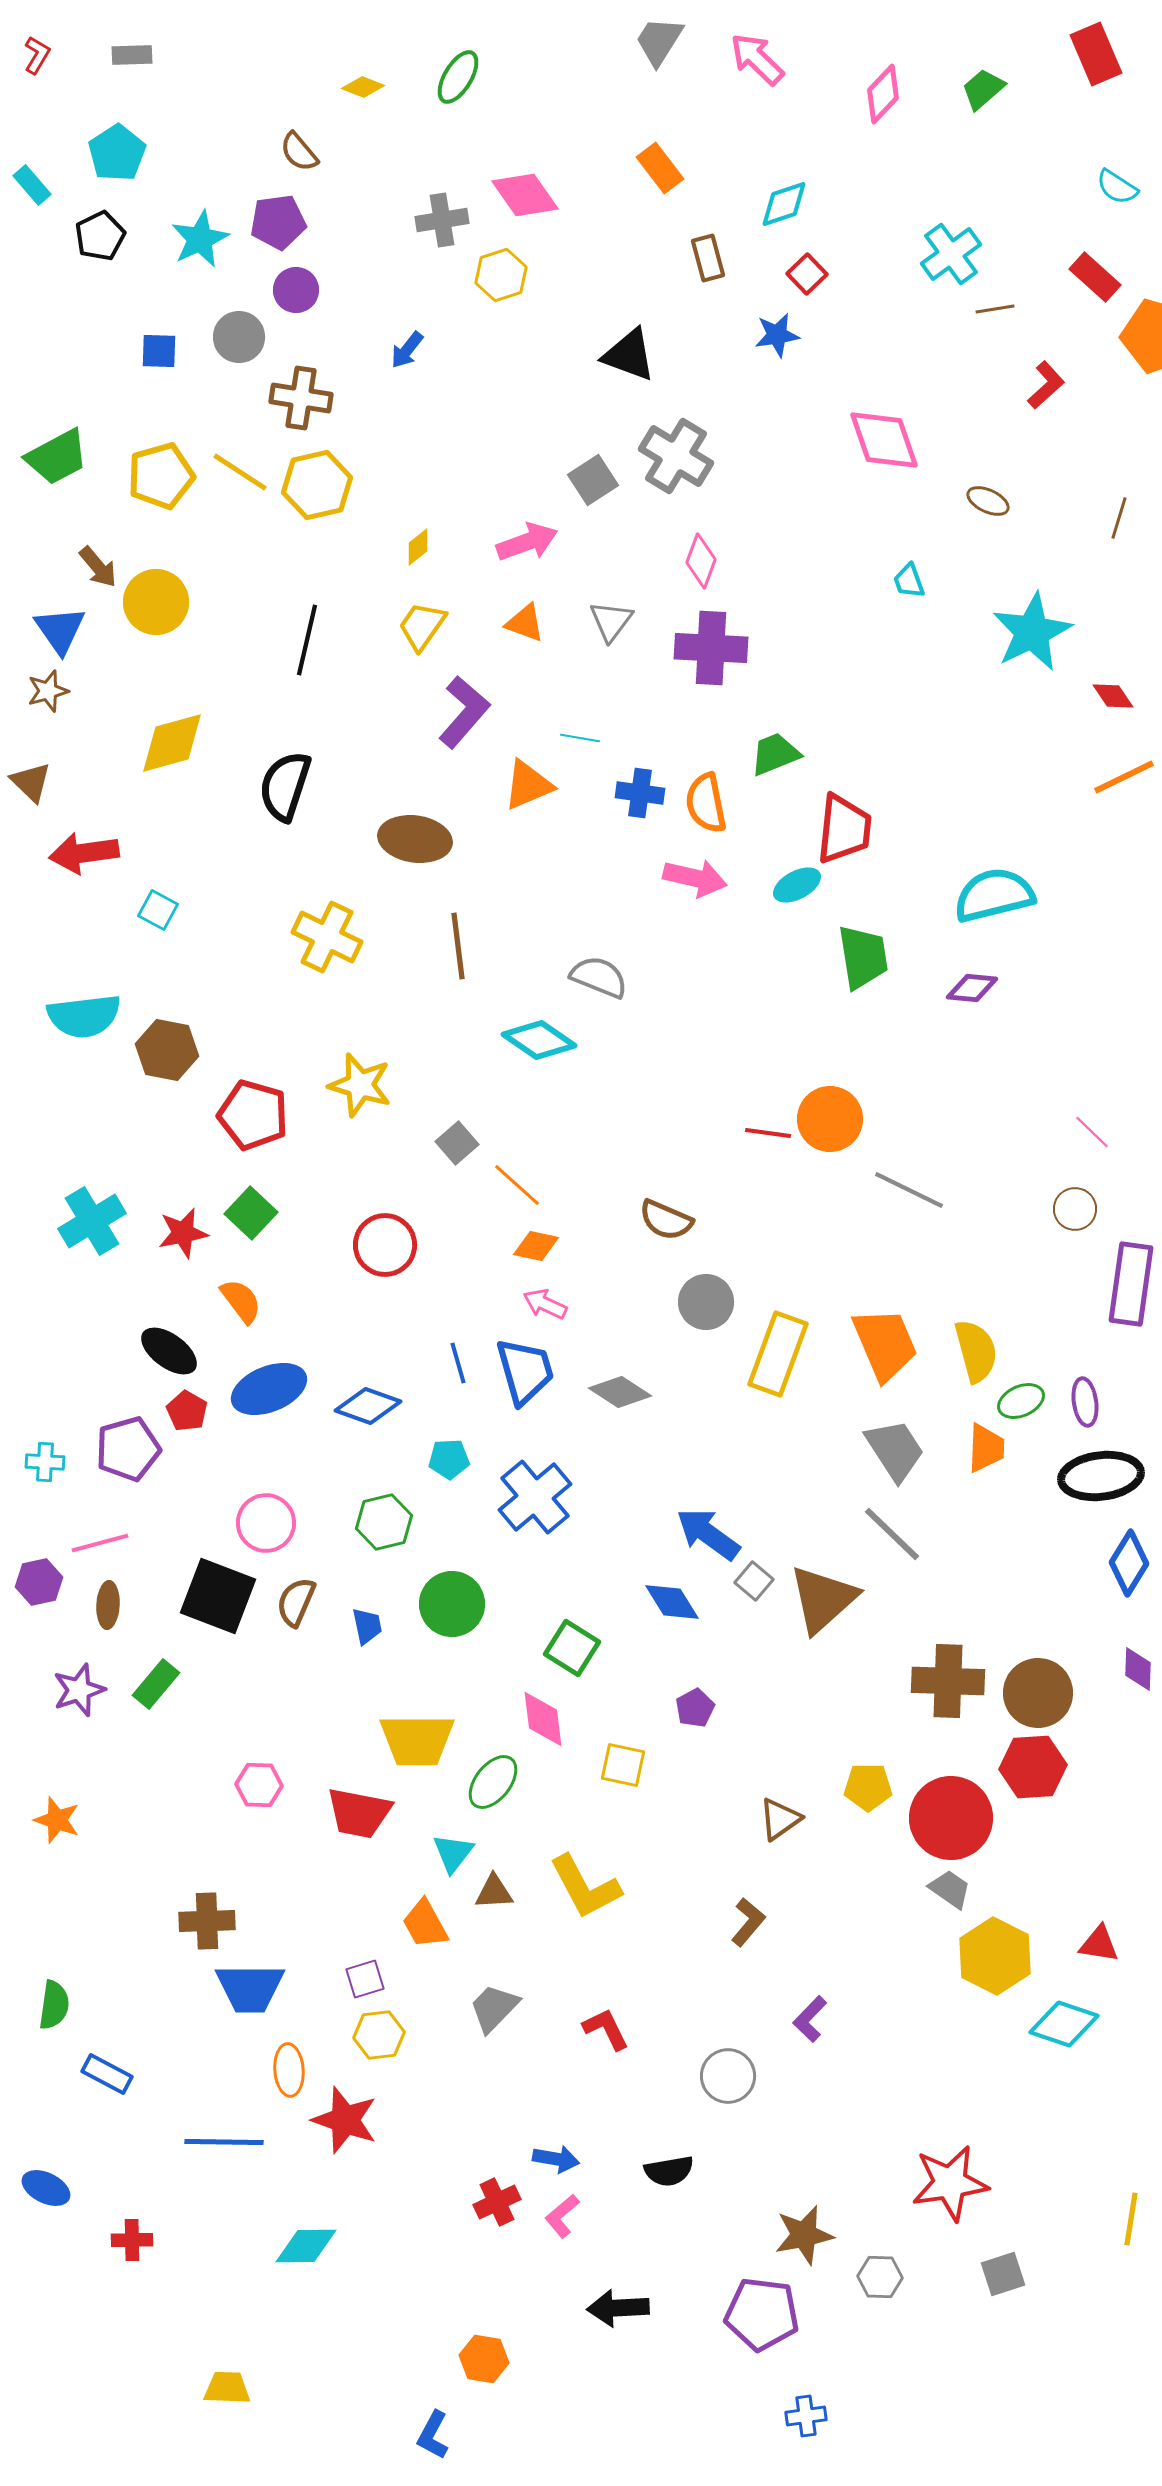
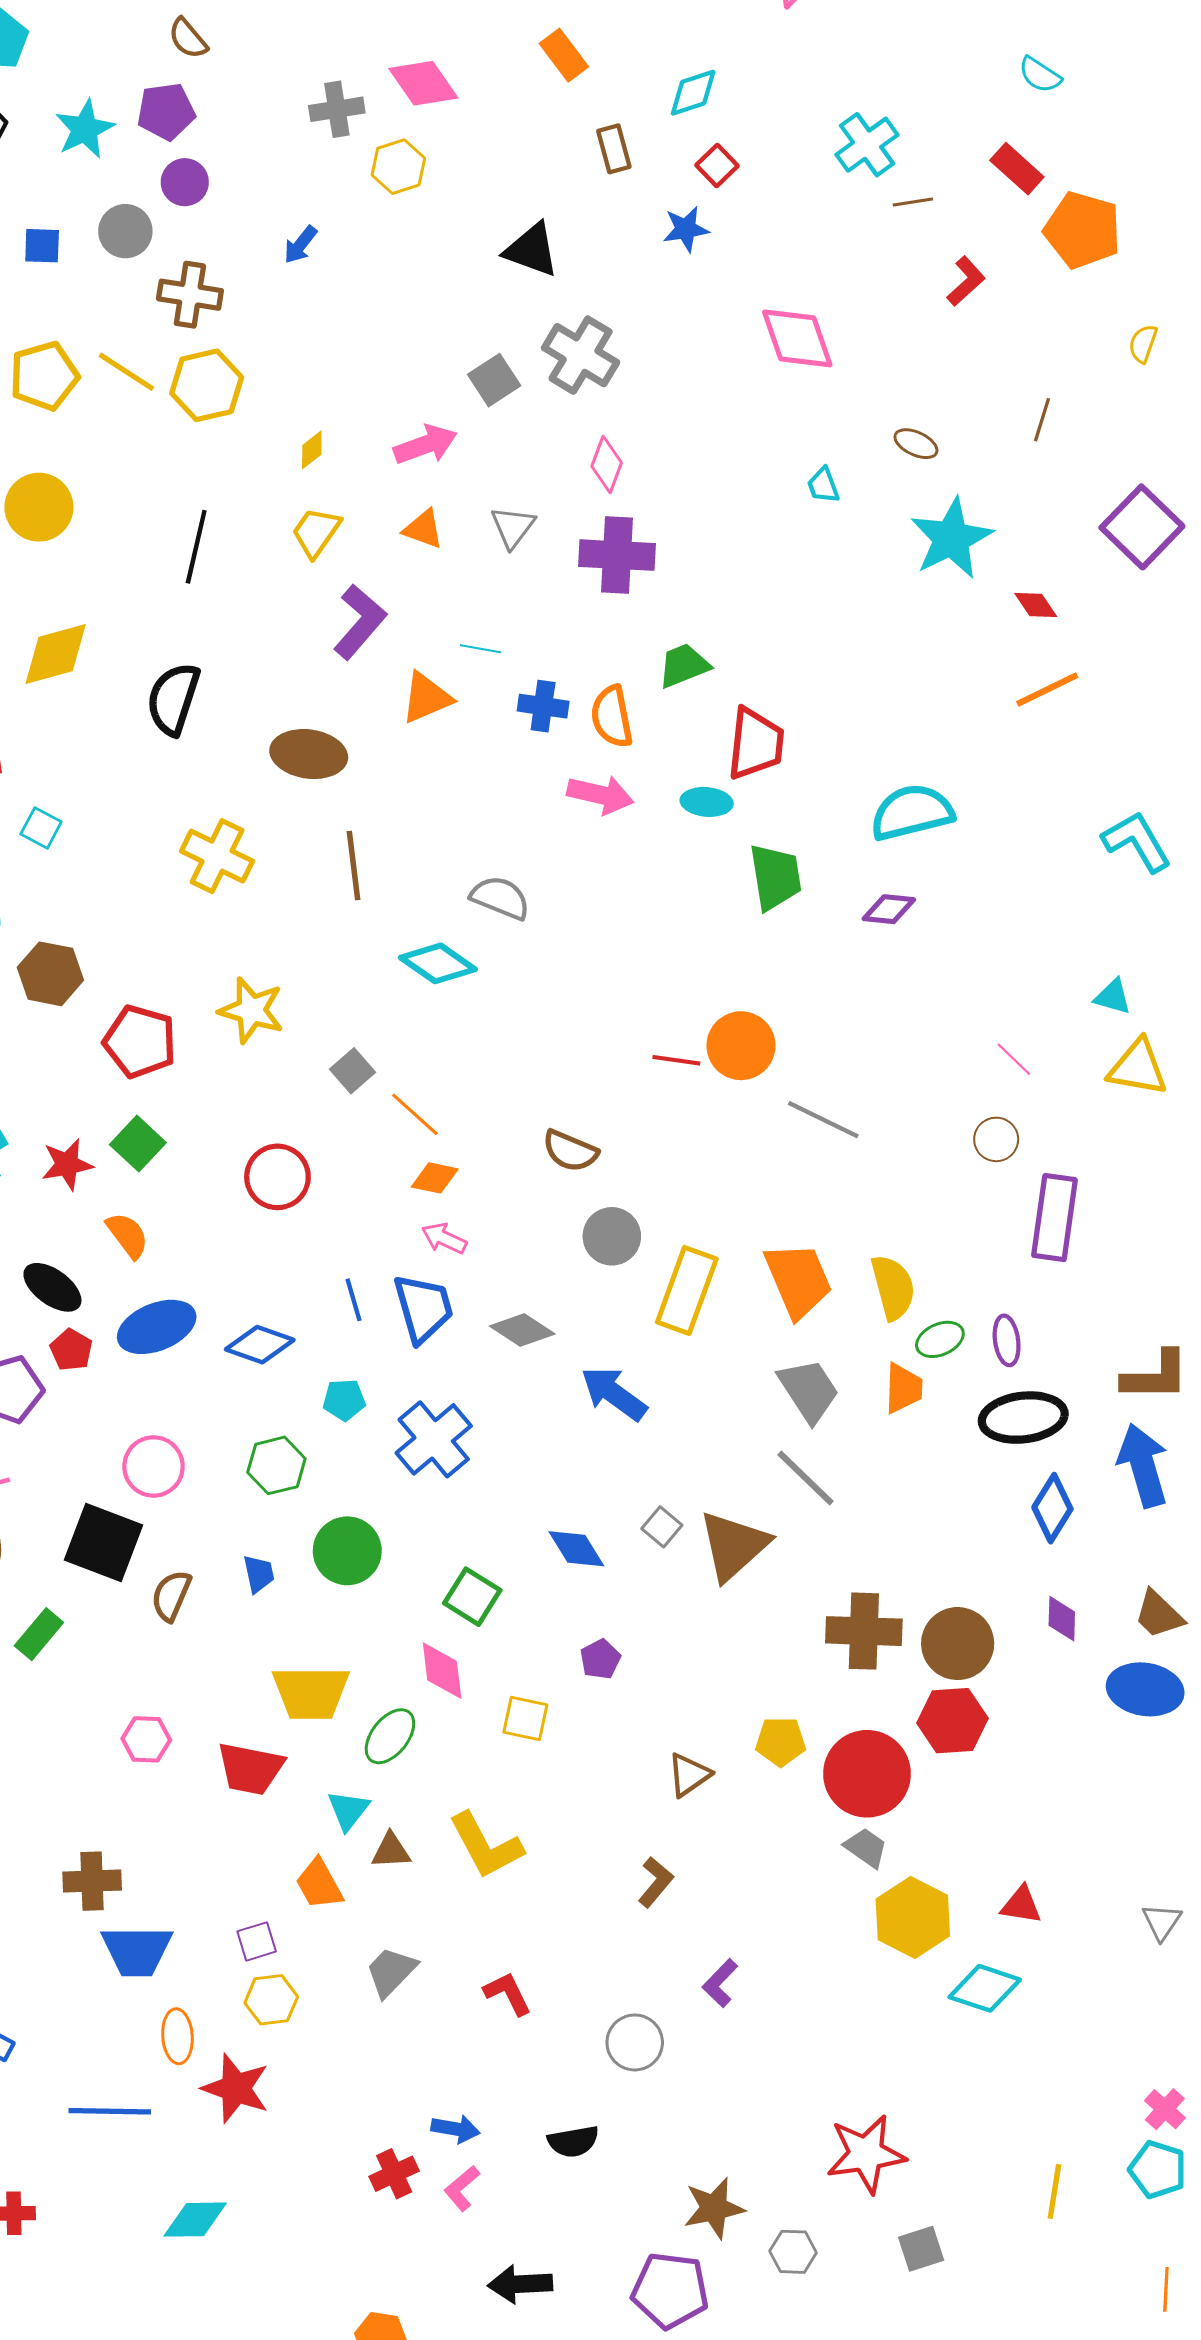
brown ellipse: (988, 501) -> (916, 444), moved
cyan ellipse: (797, 885) -> (707, 802), turned 33
blue arrow: (708, 1534) -> (614, 1394), moved
brown semicircle: (296, 1602) -> (171, 1596), moved

